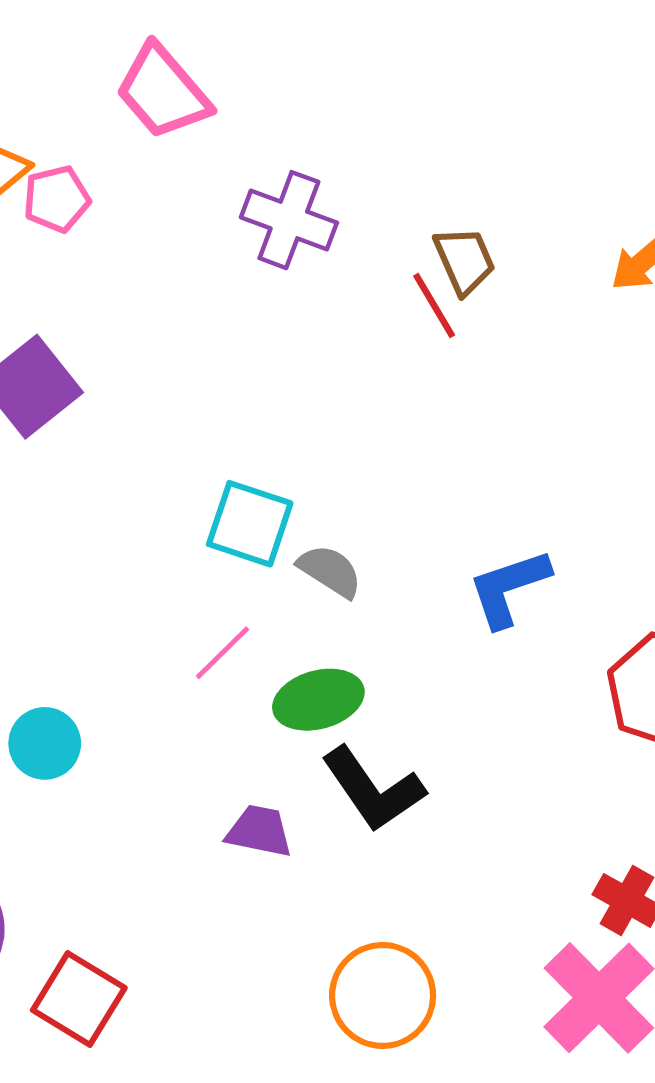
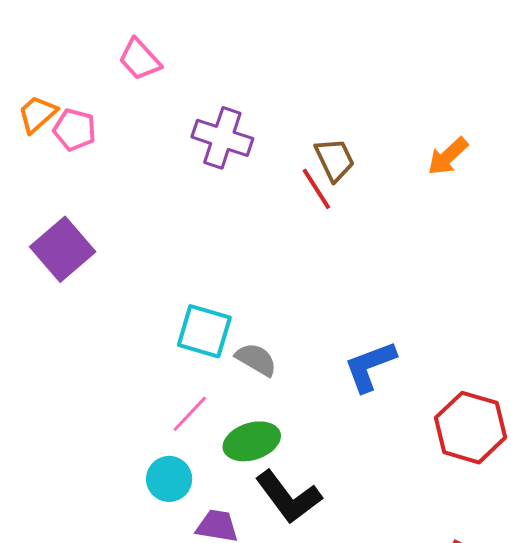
pink trapezoid: (163, 92) -> (140, 59), size x0.7
pink pentagon: (57, 199) -> (75, 130), turned 30
cyan circle: (45, 743) -> (169, 479), moved

